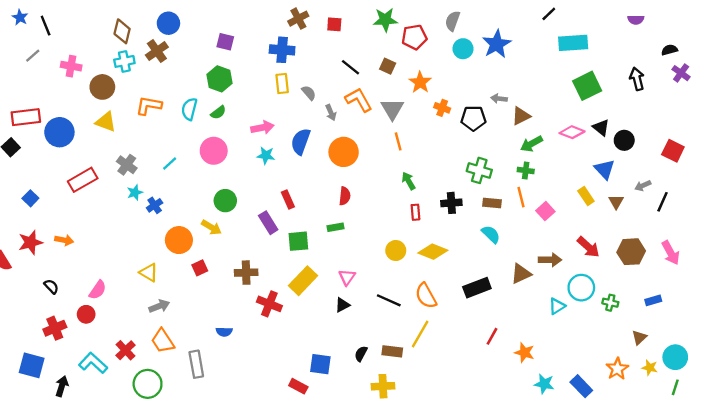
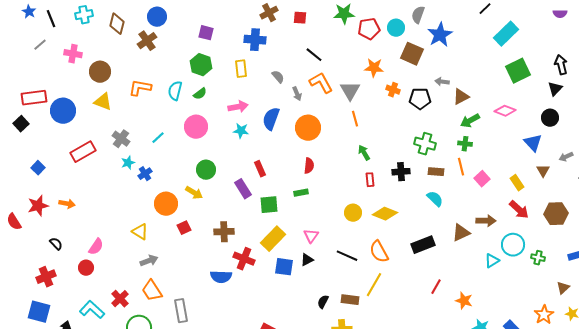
gray semicircle: (453, 21) -> (418, 15), moved
cyan rectangle: (573, 43) -> (506, 34), turned -40
cyan circle: (463, 49) -> (396, 28), moved
cyan cross: (124, 61) -> (84, 15), moved
brown square: (388, 66) -> (412, 54), moved, size x1.6
orange star: (420, 82) -> (374, 68), turned -30
yellow rectangle: (282, 84) -> (241, 69), moved
black triangle: (601, 128) -> (555, 89), moved, turned 35
yellow rectangle: (586, 196) -> (517, 183), moved
red cross: (55, 328) -> (46, 277), moved
blue semicircle: (224, 332) -> (221, 277), moved, size x1.5
blue square: (320, 364) -> (284, 267), moved

